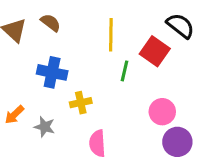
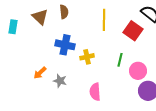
brown semicircle: (51, 23) -> (64, 12), turned 48
green line: (125, 71) -> (120, 60), moved
yellow cross: (81, 103) -> (87, 57), moved

